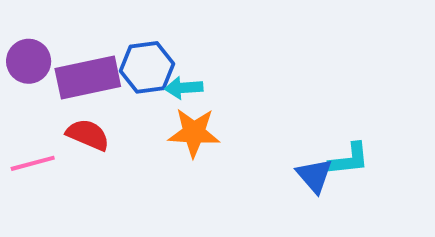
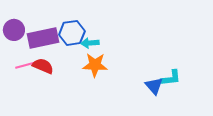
pink line: (33, 163) -> (26, 65), moved

